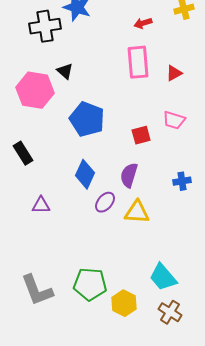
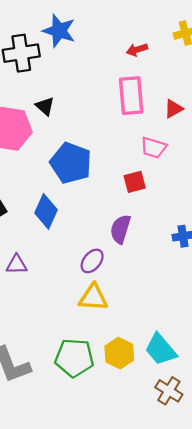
pink trapezoid: (174, 120) -> (153, 148), moved
blue diamond: (85, 174) -> (46, 211), moved
yellow triangle: (137, 212) -> (93, 298), moved
yellow hexagon: (124, 303) -> (119, 353), moved

